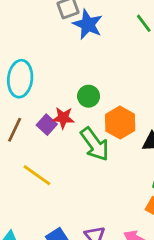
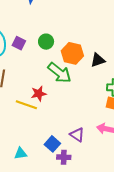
red star: (63, 118) -> (39, 94), moved
purple square: (47, 125) -> (19, 43), moved

